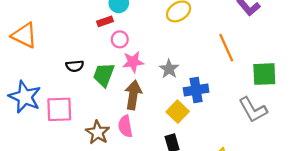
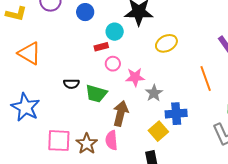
pink star: (133, 62) -> (135, 77), moved
green trapezoid: (104, 75) -> (96, 94), turned -100
pink square: (59, 109) -> (59, 141), moved

